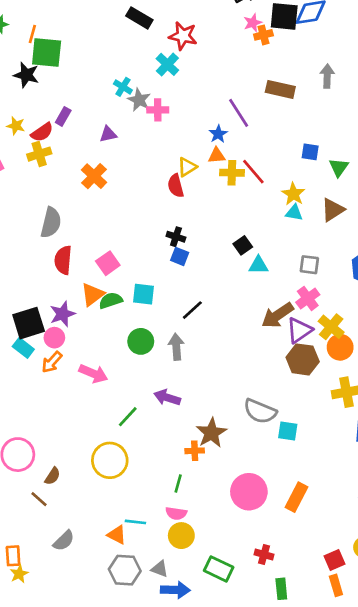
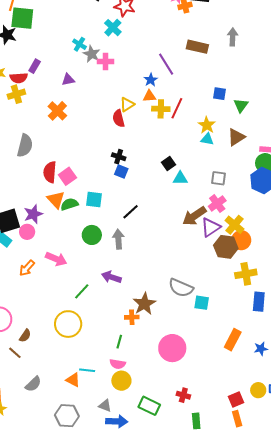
red semicircle: (42, 132) -> (19, 78), turned 30
red line: (253, 172) -> (177, 108), turned 65
red semicircle: (63, 260) -> (50, 172), moved
orange triangle: (93, 294) -> (56, 200), turned -36
brown hexagon: (303, 359) -> (226, 247), moved
orange arrow: (52, 362) -> (27, 268), moved
orange rectangle: (297, 497) -> (233, 340), moved
gray hexagon: (125, 570) -> (67, 416), moved

